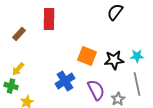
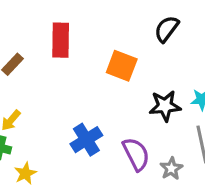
orange square: (87, 56) -> (122, 66), moved

